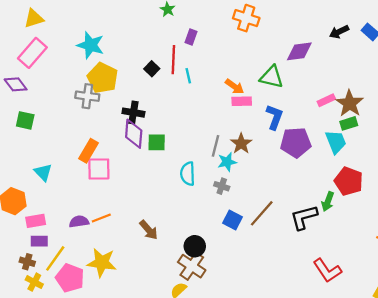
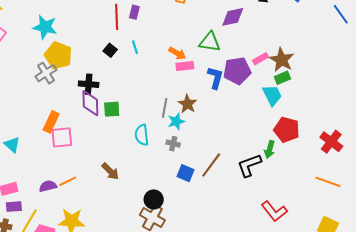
red line: (173, 60) -> (117, 17), moved
black square: (152, 69) -> (110, 50), moved
gray cross: (87, 96) -> (46, 73), turned -35
purple pentagon: (296, 142) -> (237, 71), moved
brown arrow: (149, 230) -> (110, 171), moved

